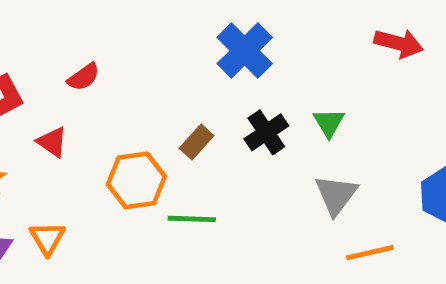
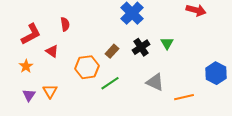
red semicircle: (83, 77) -> (65, 24), turned -64
gray triangle: (336, 195) -> (155, 82), moved, turned -42
green line: (192, 219) -> (110, 83), turned -36

